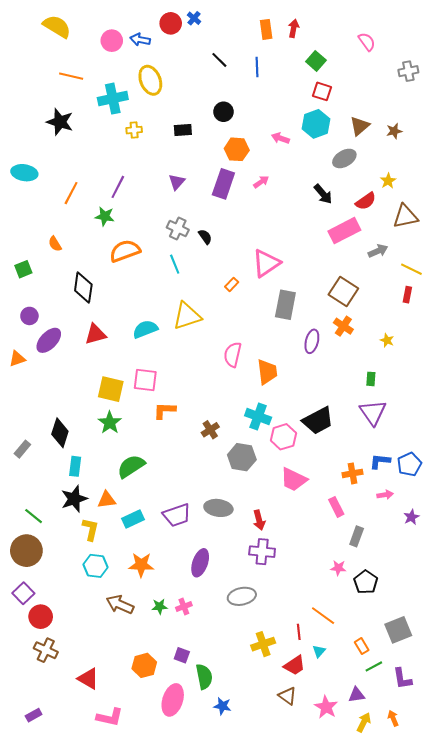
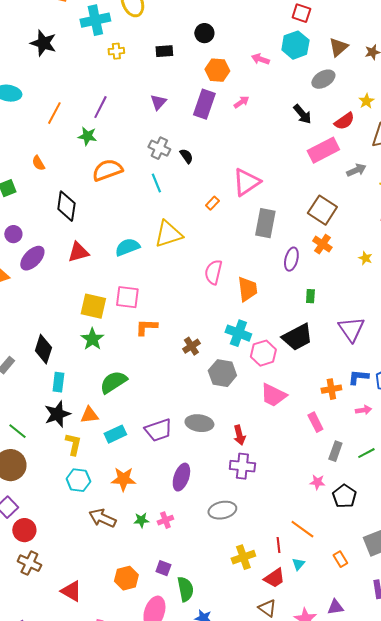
green rectangle: (371, 379) -> (310, 296), moved
green line: (374, 666) -> (366, 453), moved

